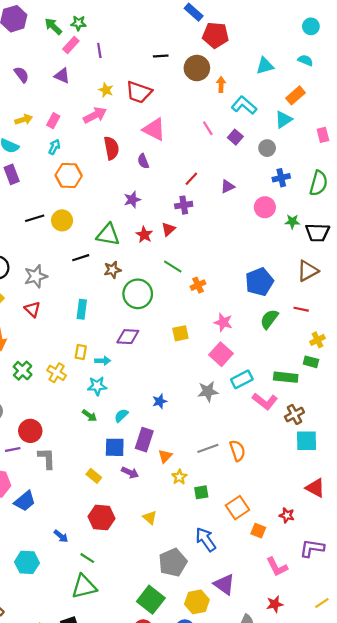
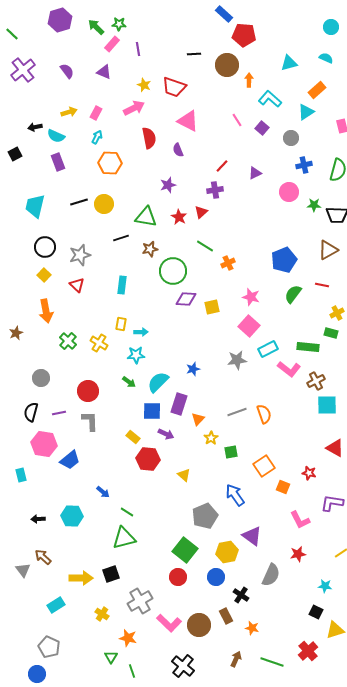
purple diamond: (128, 337) -> (186, 299), moved
cyan semicircle: (121, 416) -> (158, 382), size x1.6
red circle: (30, 431) -> (88, 391), moved
red hexagon: (102, 518) -> (148, 459), moved

